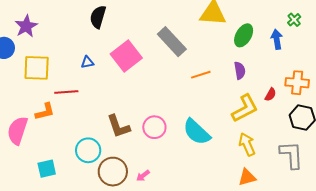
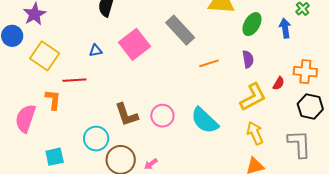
yellow square: (37, 68) -> (45, 56), turned 32
orange L-shape: (45, 112) -> (53, 100), turned -70

